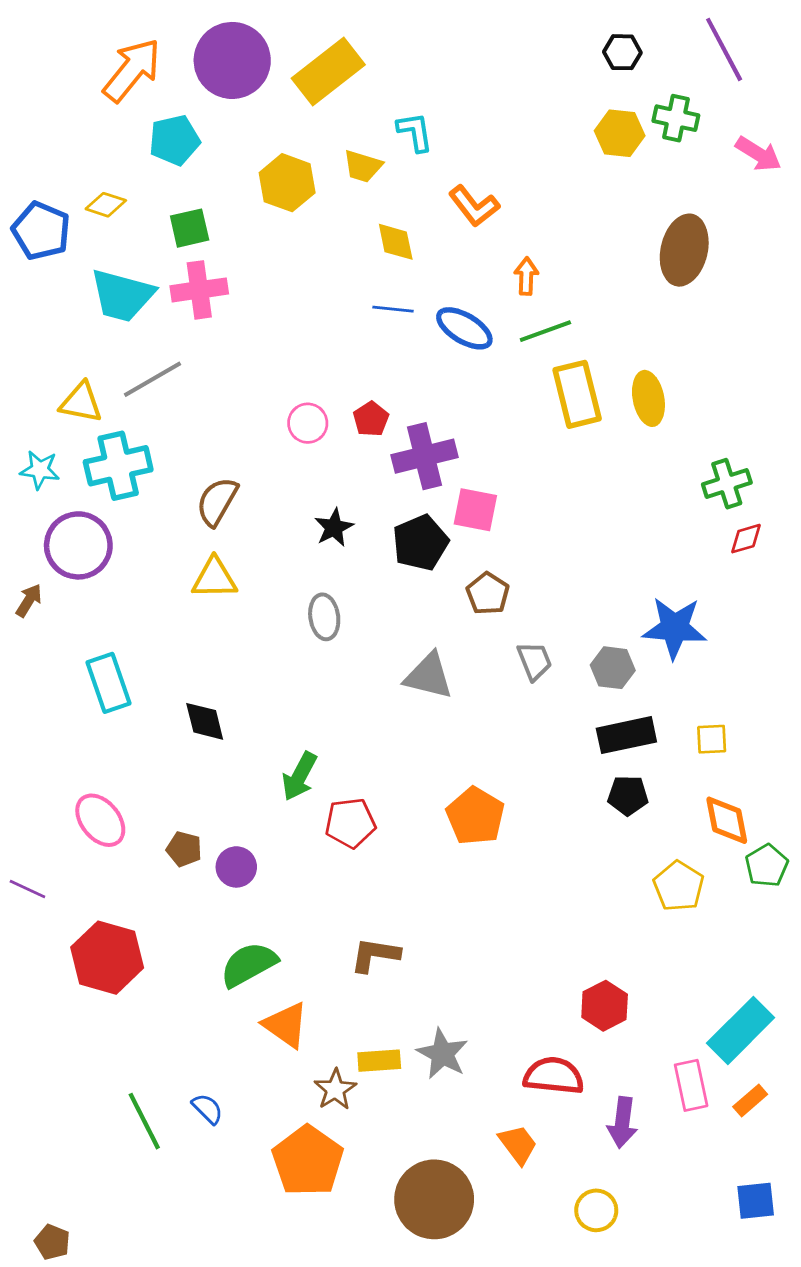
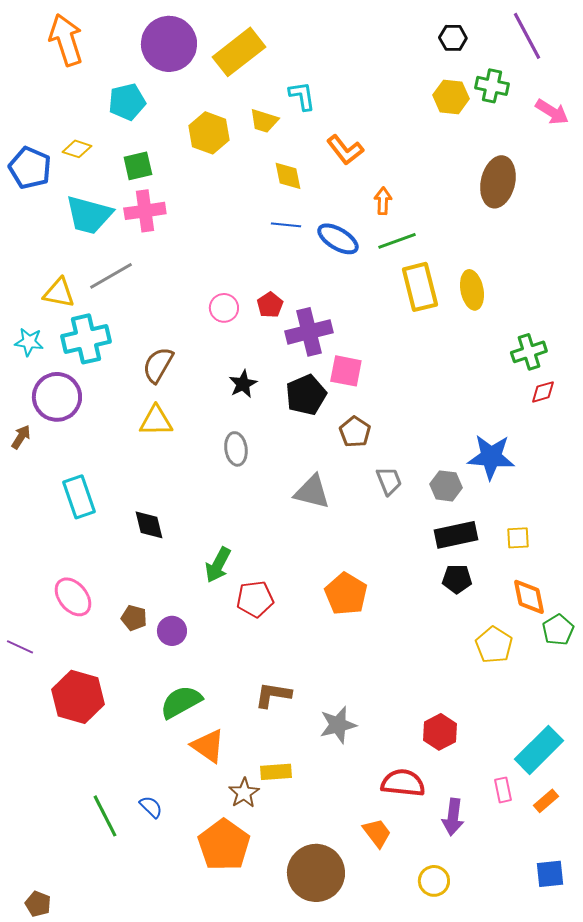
orange arrow: (132, 70) -> (66, 40), moved, turned -57
gray star: (442, 1054) -> (338, 725), moved, turned 30
pink rectangle: (691, 1085) -> (503, 790), size x0.7

